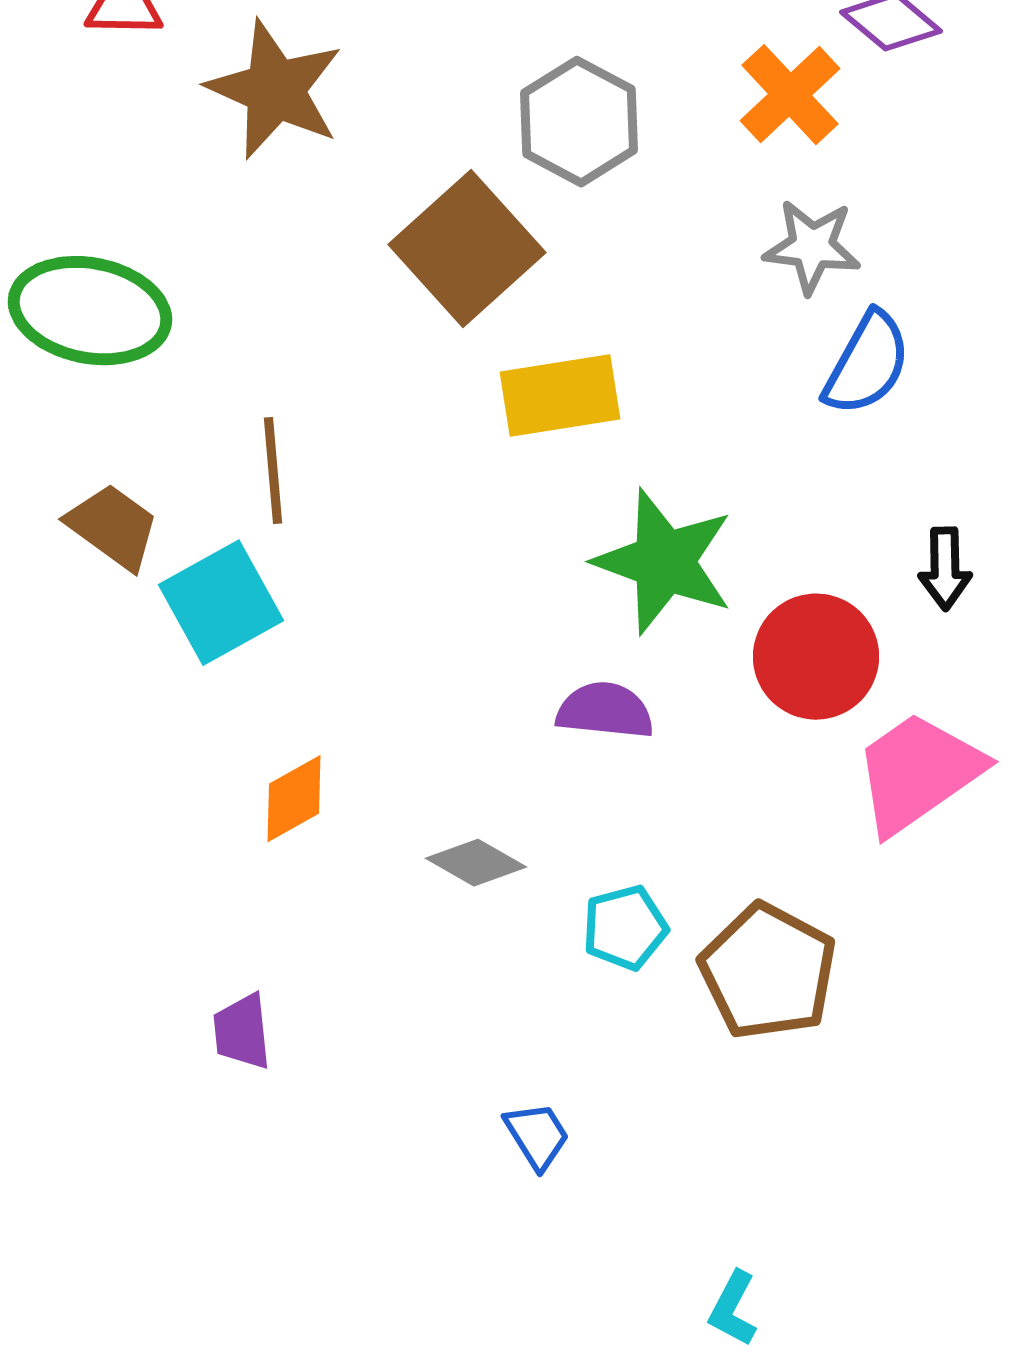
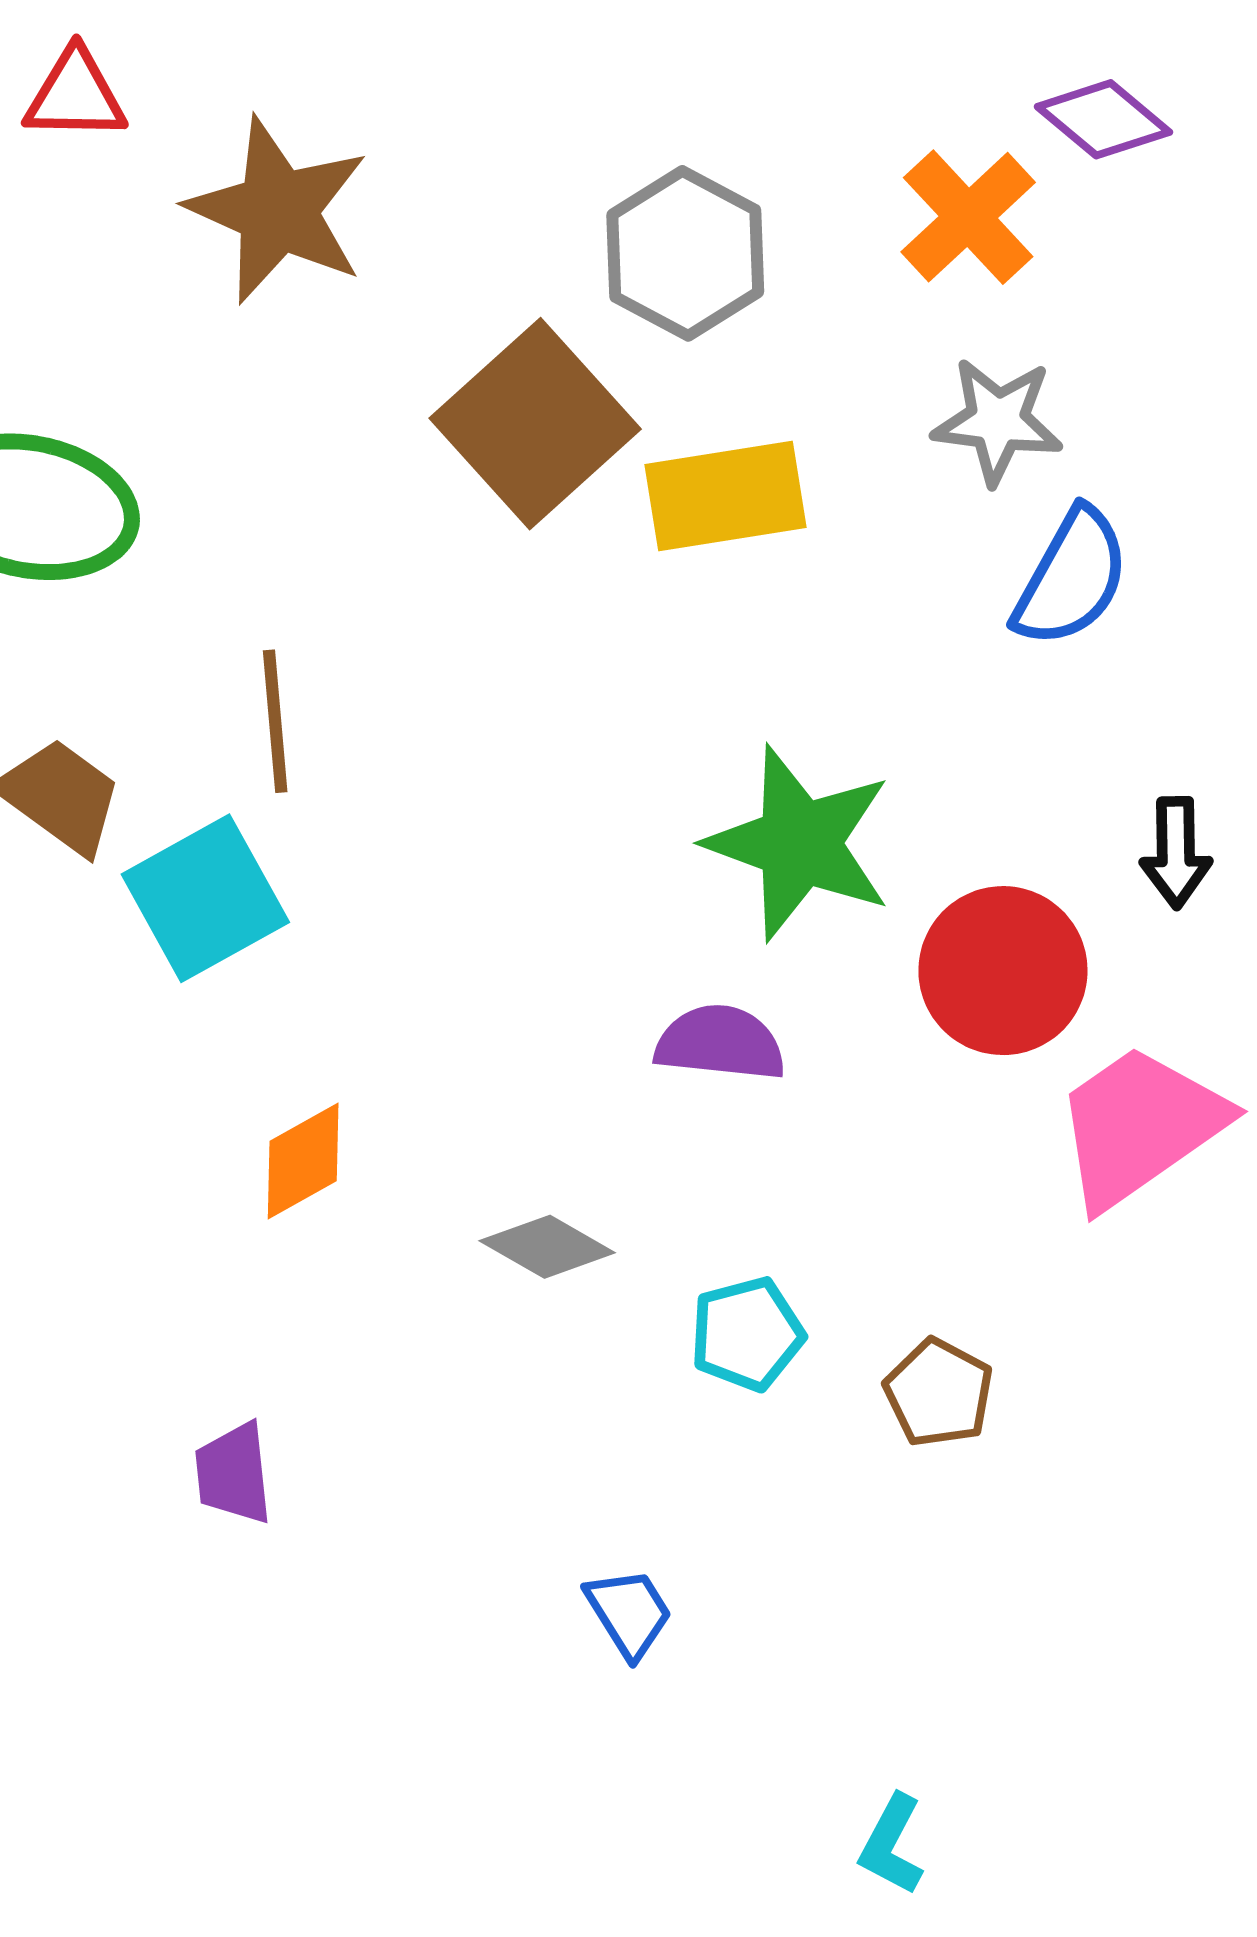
yellow rectangle: (560, 396) -> (725, 496), moved
brown pentagon: (768, 972) -> (939, 1393), size x0.6

